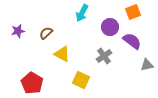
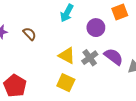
brown semicircle: (46, 33) -> (29, 34), turned 88
purple semicircle: (132, 41) -> (114, 57), moved
yellow triangle: (62, 54) -> (67, 56), moved

